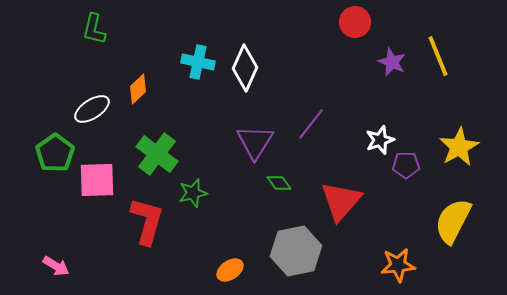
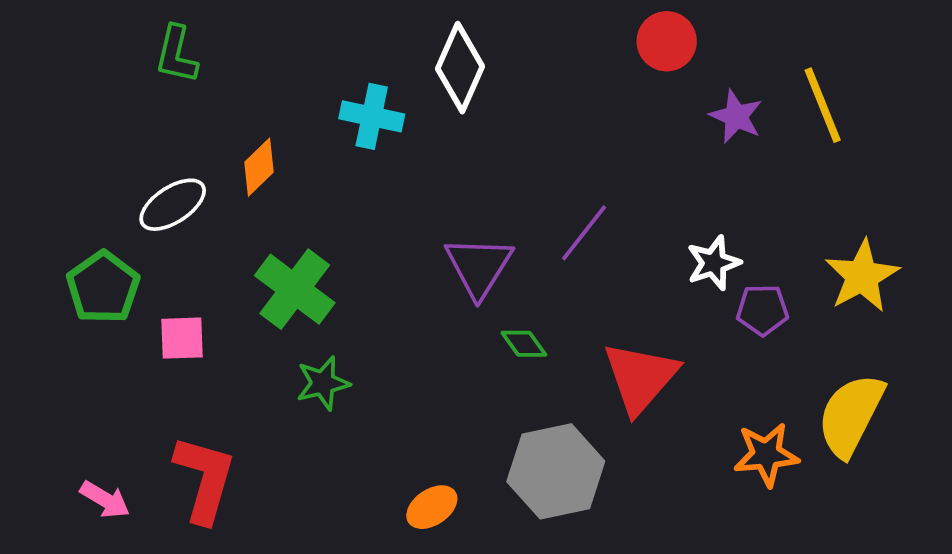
white diamond: (245, 68) -> (460, 68), moved
pink square: (97, 180) -> (182, 338), size x0.7
green star: (193, 193) -> (323, 383), moved
red L-shape: (147, 221) -> (205, 479), moved
orange star: (398, 265) -> (766, 455), moved

